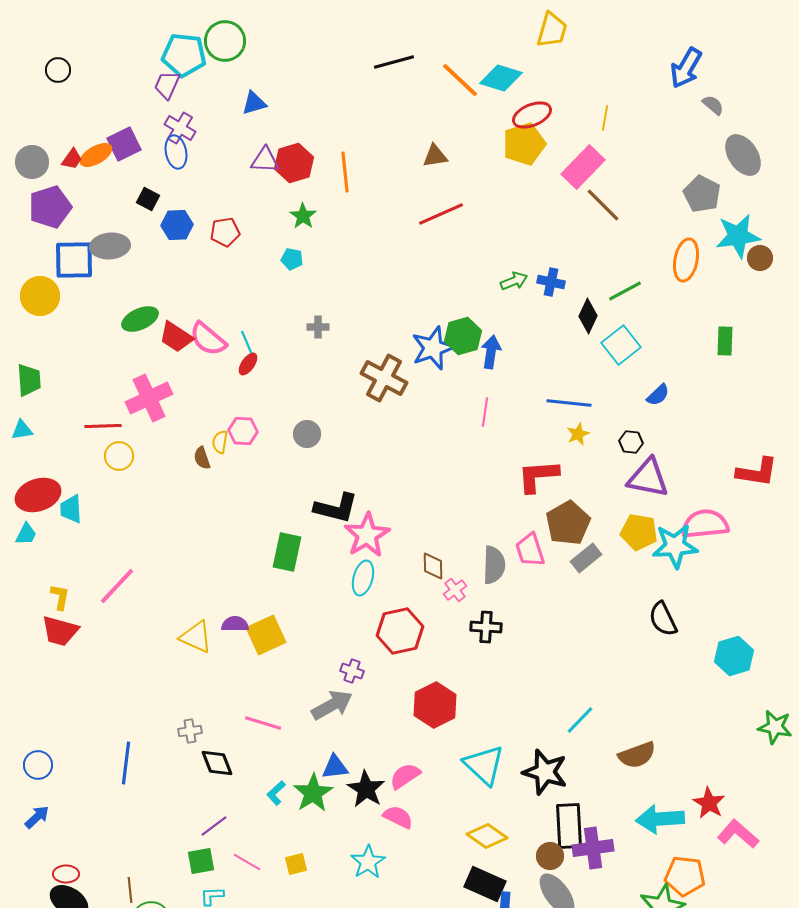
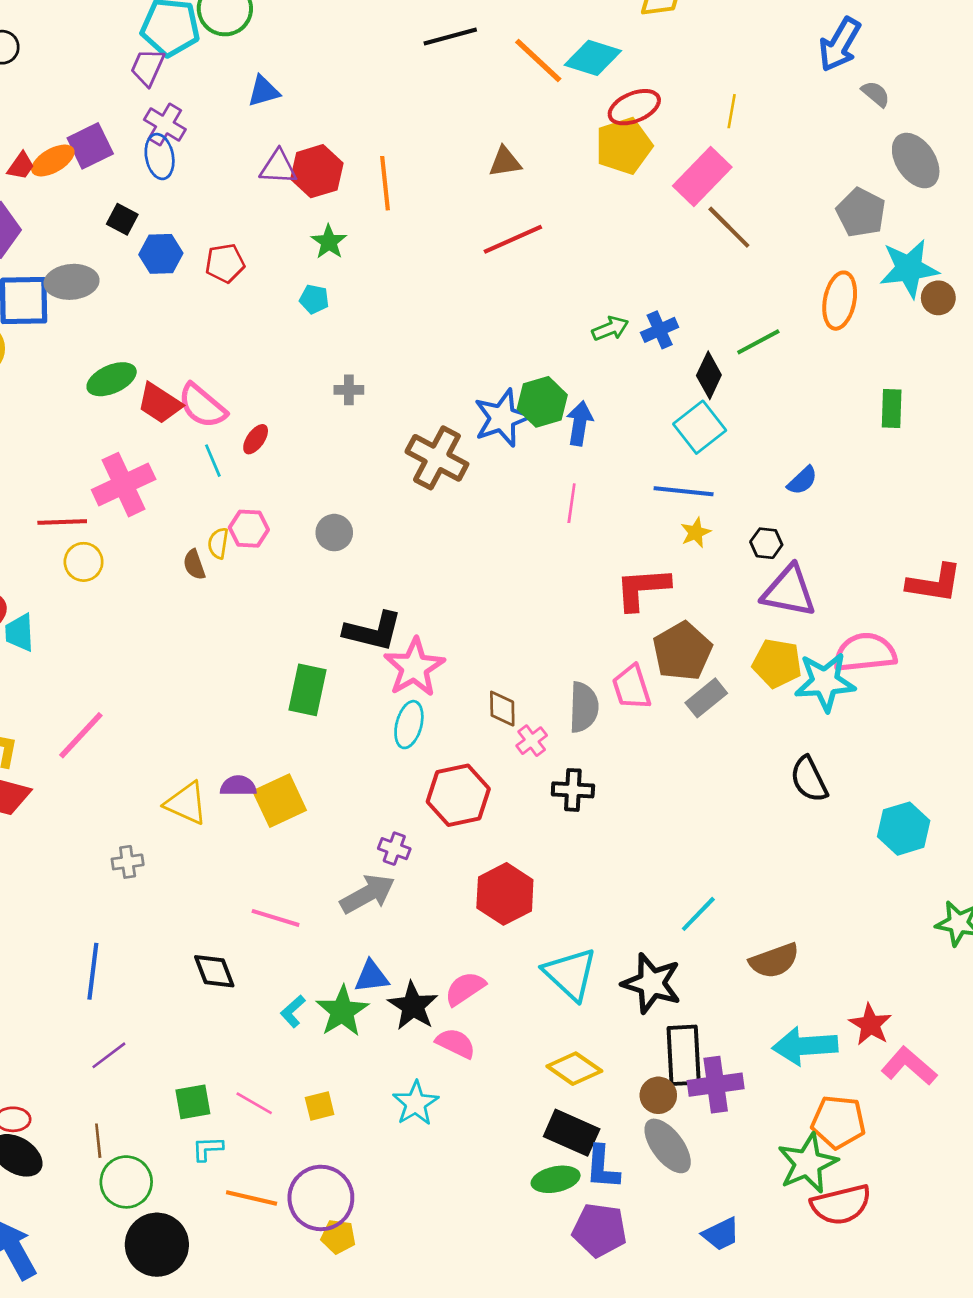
blue cross: (551, 282) -> (660, 330), turned -36
cyan line: (247, 343) -> (213, 461), moved
cyan square: (621, 345) -> (700, 427), moved
gray cross: (190, 731) -> (128, 862), moved
purple line: (214, 826) -> (109, 1055), moved

